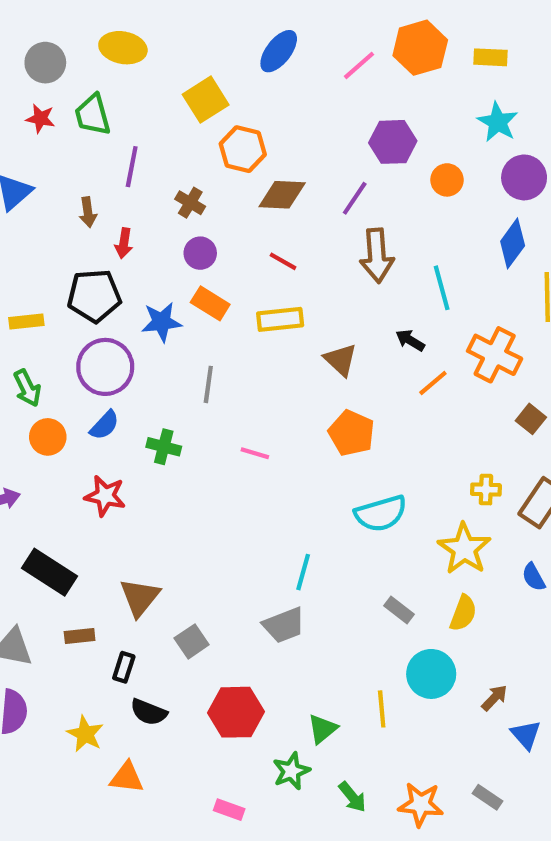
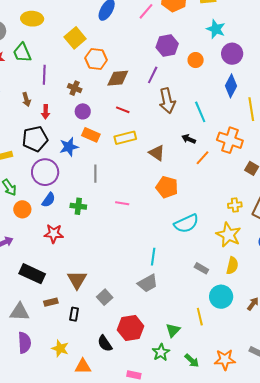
black semicircle: (149, 712) -> (105, 343), moved, turned 42

